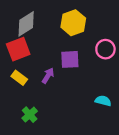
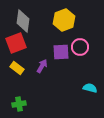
gray diamond: (26, 24) -> (23, 21), turned -50
pink circle: (105, 49) -> (80, 47), moved
green cross: (30, 115) -> (19, 104), moved, turned 32

